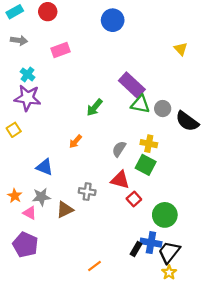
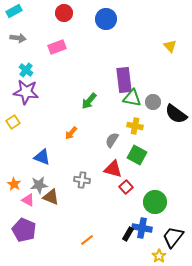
red circle: (48, 12) -> (64, 13), moved
purple rectangle: (132, 85) -> (124, 80), turned 40
yellow cross: (149, 144) -> (135, 126), moved
brown triangle: (65, 210) -> (51, 197), moved, turned 48
black trapezoid: (169, 252) -> (173, 237), moved
orange line: (95, 266) -> (87, 240), moved

